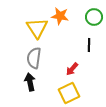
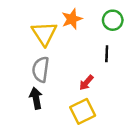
orange star: (60, 16) -> (72, 19), turned -30

